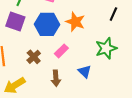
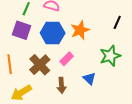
orange star: (75, 22) -> (80, 30), turned 30
brown cross: (34, 57) -> (40, 65), size x1.5

